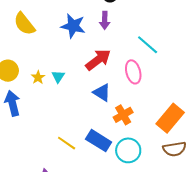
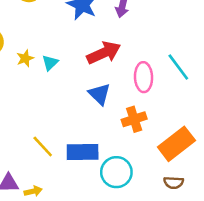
cyan line: (148, 45) -> (178, 67), moved
orange cross: (123, 115) -> (134, 119), moved
blue rectangle: (99, 141) -> (83, 152), turned -45
brown semicircle: (174, 149) -> (174, 183), size x0.7

